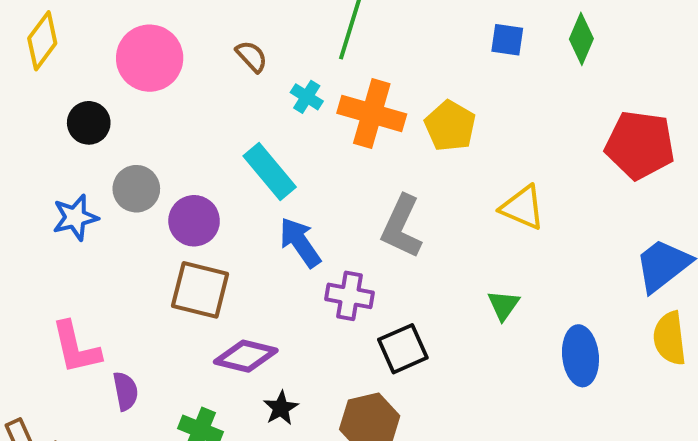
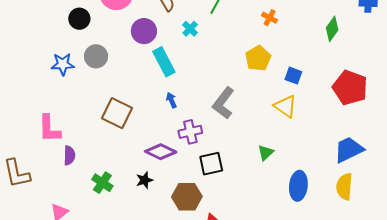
blue square: (507, 40) -> (293, 76), moved
orange cross: (372, 114) -> (270, 18), moved, size x0.5
purple circle: (194, 221) -> (144, 31), moved
blue arrow: (300, 242) -> (171, 100), size x0.6
purple cross: (349, 296) -> (190, 132), turned -35
purple diamond: (246, 356) -> (161, 152), moved

